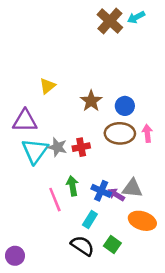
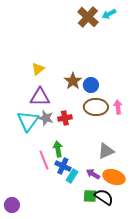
blue circle: (125, 106) -> (91, 85), moved
purple triangle: (25, 121) -> (40, 97), moved
gray triangle: (132, 188) -> (106, 151), turned -30
blue cross: (101, 191) -> (63, 166), moved
purple arrow: (116, 195) -> (93, 174), moved
green square: (112, 245) -> (90, 196), turned -32
black semicircle: (82, 246) -> (104, 197), moved

